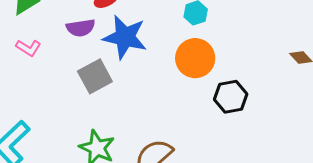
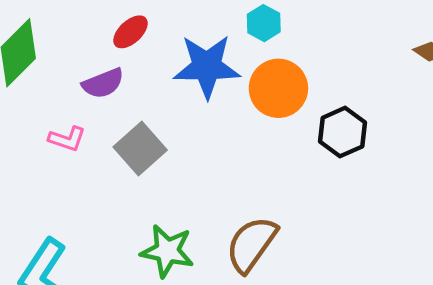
blue star: (125, 37) -> (207, 66), moved
pink L-shape: (28, 48) -> (67, 139), moved

